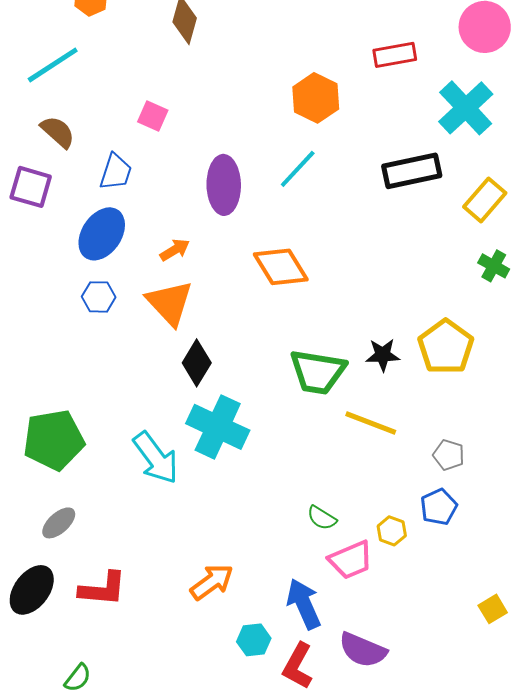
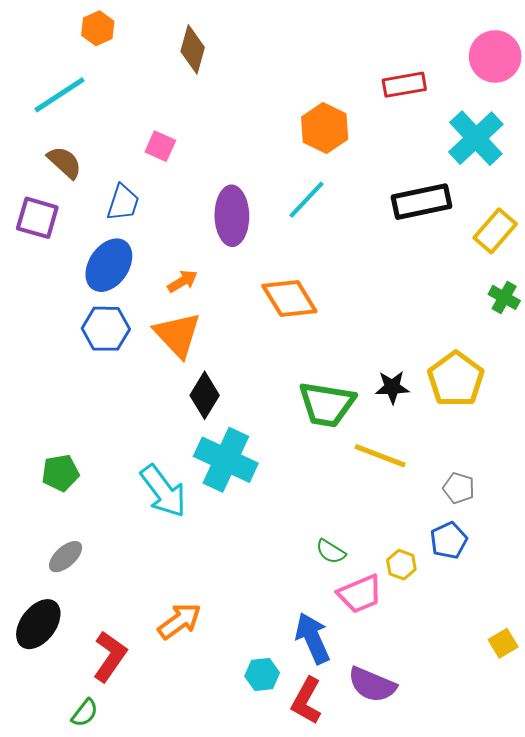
blue hexagon: (99, 297) -> (106, 329), size x1.4
green pentagon: (54, 440) -> (60, 473), size x0.6
orange arrow: (212, 582) -> (179, 621), moved
red L-shape: (103, 589) -> (110, 656), moved, turned -60

